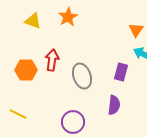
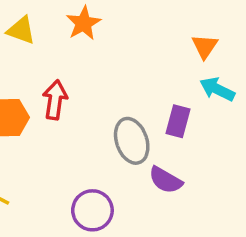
gray ellipse: (82, 76) -> (132, 141), moved
purple semicircle: (114, 105) -> (166, 180), turned 114

